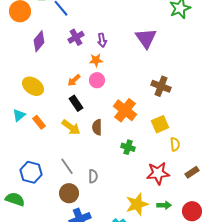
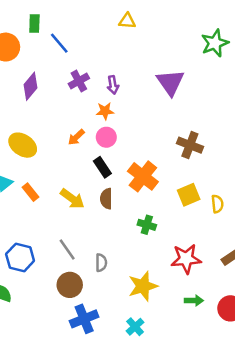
black rectangle: (76, 103) -> (102, 167), moved
yellow semicircle: (175, 144) -> (217, 204), moved
yellow star: (137, 204) -> (143, 286), moved

